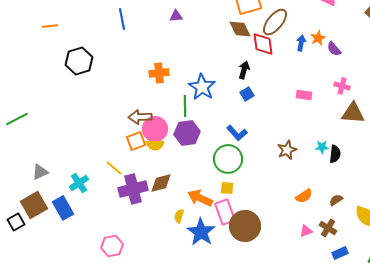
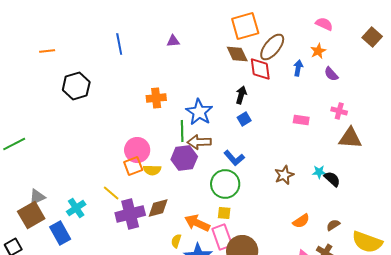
orange star: (318, 38) -> (318, 51), moved
brown arrow: (140, 117) -> (199, 142), moved
pink circle: (155, 129) -> (137, 150), moved
black semicircle: (335, 154) -> (332, 179), turned -54
brown square: (34, 205) -> (31, 215), moved

